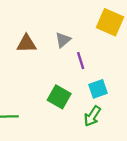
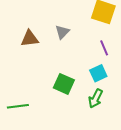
purple line: (81, 61) -> (104, 48), moved

